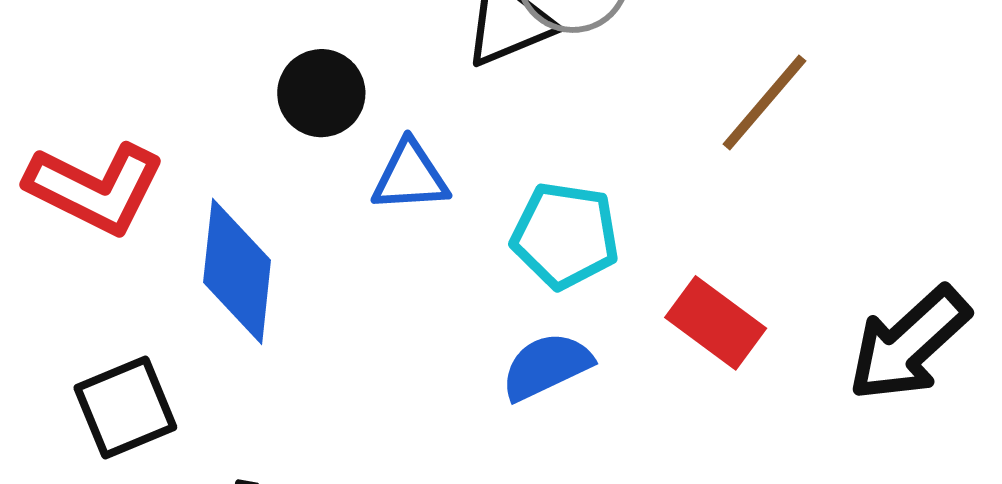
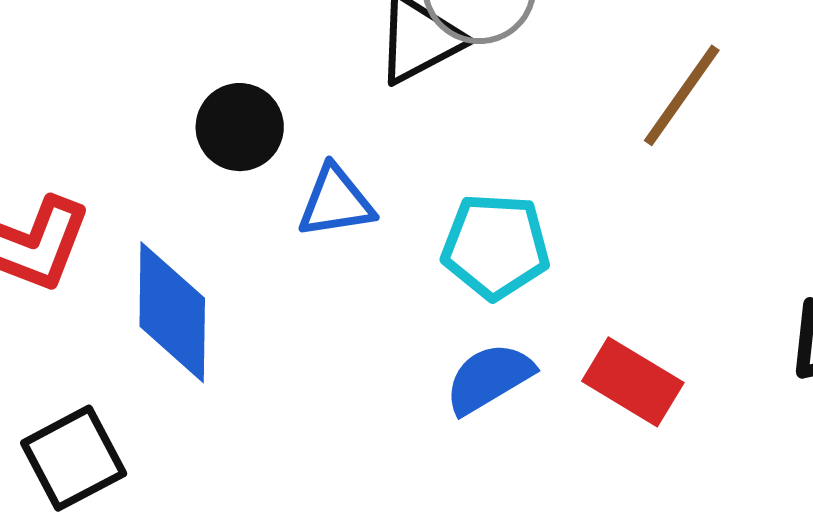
red rectangle: (716, 323) -> (633, 382), moved

